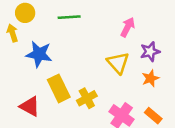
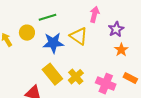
yellow circle: (25, 13) -> (27, 33), moved
blue star: (39, 54) -> (53, 43), moved
yellow triangle: (118, 63) -> (79, 36), moved

